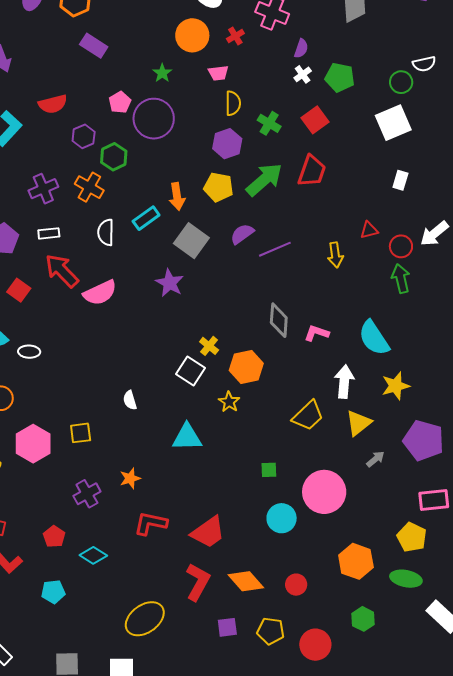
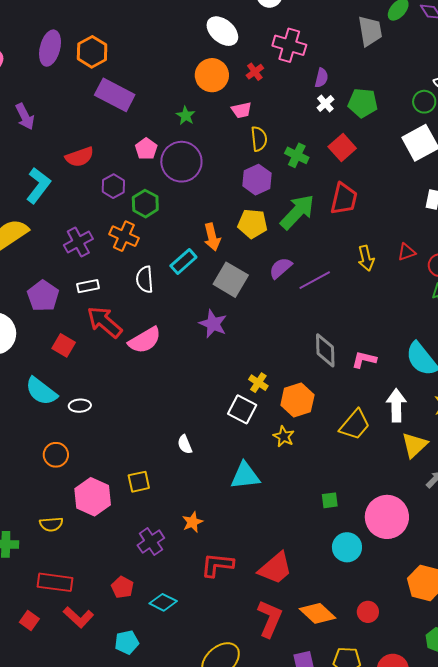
purple rectangle: (94, 46) -> (115, 95), size x1.4
yellow arrow: (335, 255) -> (366, 258), moved
yellow trapezoid: (308, 416) -> (355, 425), moved

